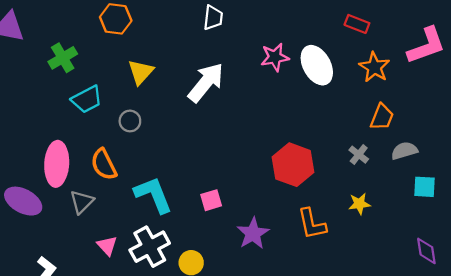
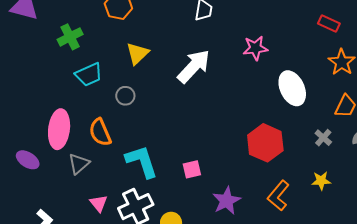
white ellipse: (317, 65) -> (292, 88), moved
purple ellipse: (23, 201) -> (28, 160), size x0.7
orange L-shape: (312, 224) -> (278, 196), turned 48

